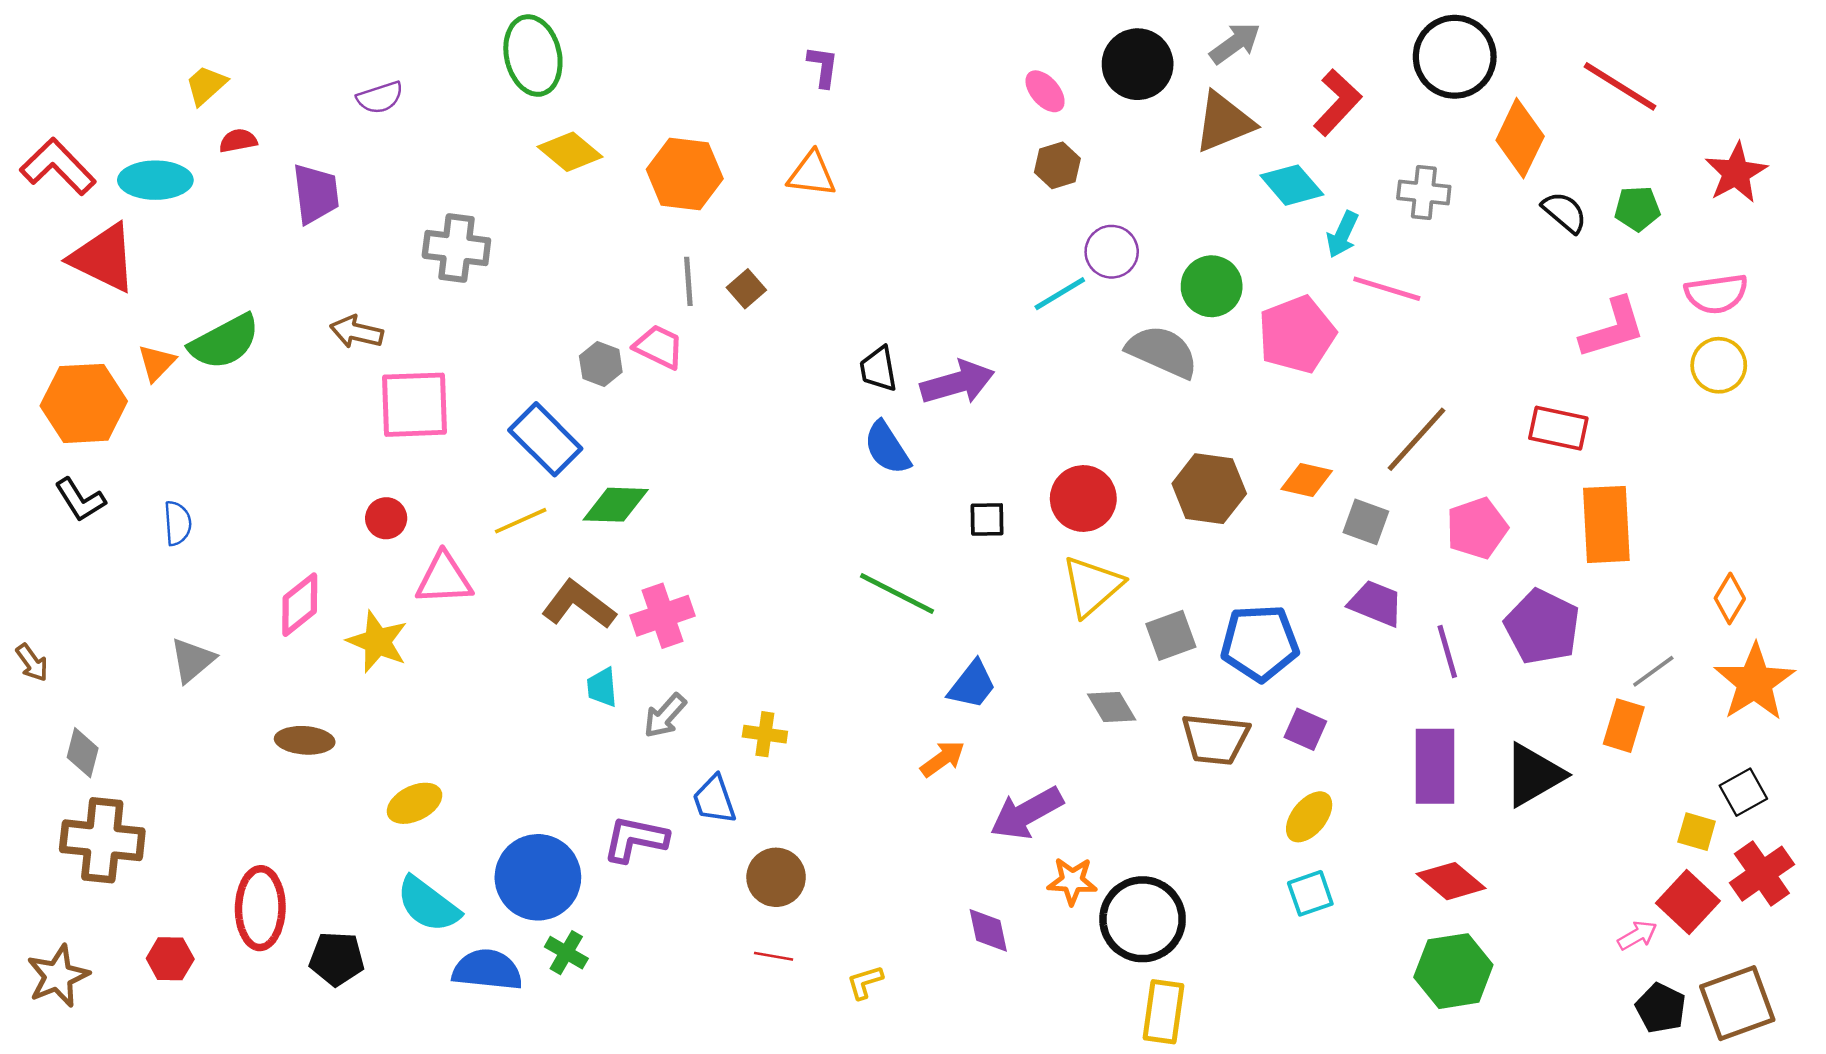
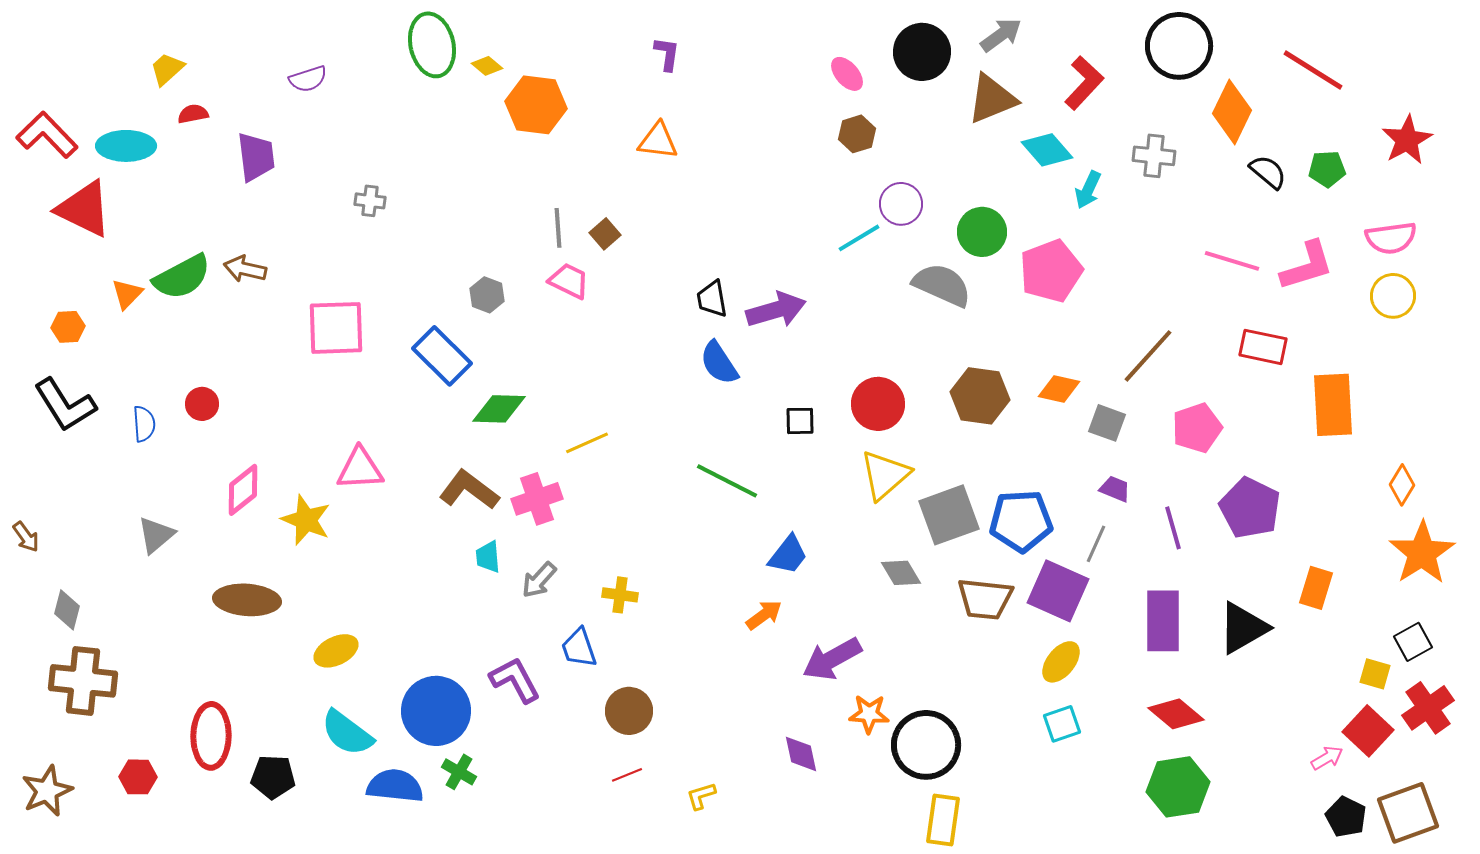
yellow diamond: (570, 152) -> (487, 66), moved, size x0.6
orange hexagon: (685, 174) -> (536, 105), moved
gray cross: (456, 248) -> (370, 201), size x0.6
pink line: (1387, 289) -> (1232, 261), moved
brown arrow: (357, 332) -> (245, 269), moved
pink trapezoid: (659, 347) -> (569, 281), moved
orange hexagon: (84, 403) -> (68, 327), size x0.5
black L-shape: (80, 500) -> (65, 405), size x1.5
red circle: (386, 518) -> (202, 404), moved
yellow line: (521, 521) -> (587, 443), moved
orange rectangle: (1606, 524) -> (1333, 405), moved
purple trapezoid: (1376, 603) -> (1115, 489), size x0.7
gray square: (1171, 635) -> (949, 515), size x1.5
gray line: (1653, 671) -> (1096, 544), moved, turned -30
purple square: (1305, 729) -> (1058, 591), size x1.8
brown ellipse: (305, 740) -> (247, 600), size x1.4
purple L-shape: (635, 839) -> (515, 680), turned 50
red line: (774, 956) -> (627, 775), turned -32

